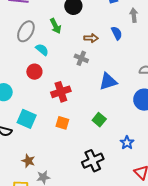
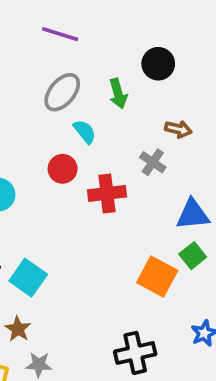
red cross: (61, 92) -> (107, 193), moved
cyan square: (27, 119) -> (28, 278), moved
green square: (99, 120) -> (193, 256), moved
orange square: (62, 123) -> (157, 277), moved, size x1.5

